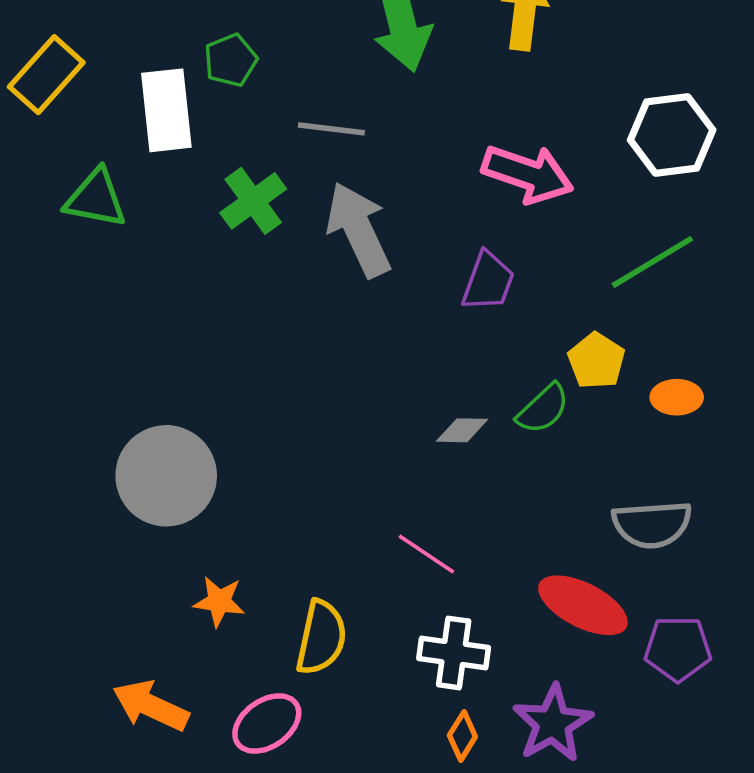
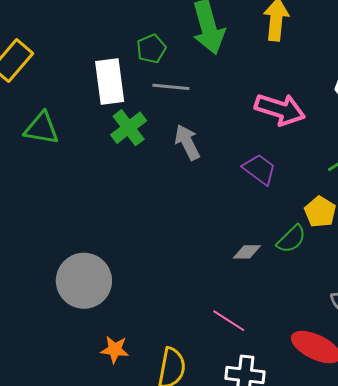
green pentagon: (231, 60) -> (151, 49), moved
white rectangle: (166, 110) -> (110, 81), moved
gray arrow: (359, 230) -> (187, 142), size x0.7
purple trapezoid: (488, 281) -> (259, 169), turned -72

